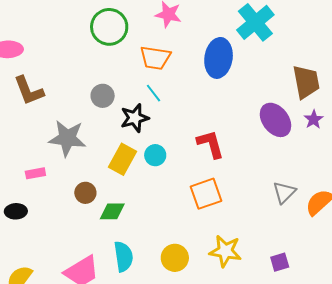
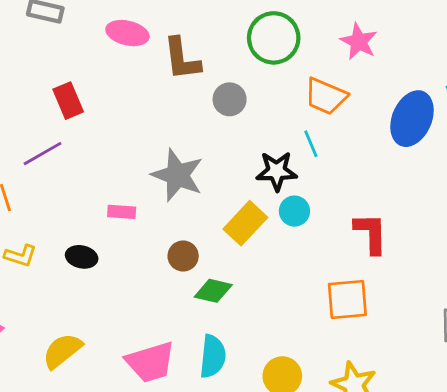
brown L-shape: (29, 91) -> (182, 59), moved
gray circle: (103, 96) -> (230, 99), moved
cyan circle: (155, 155) -> (294, 211), moved

